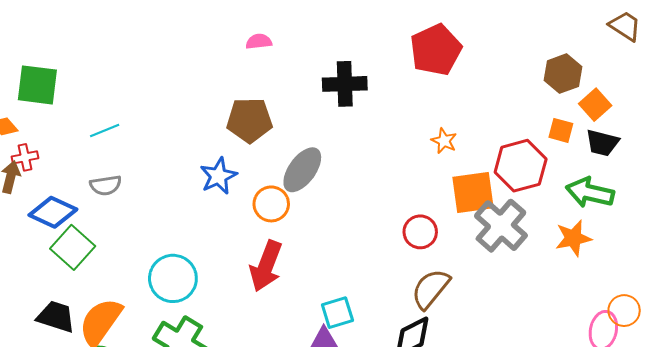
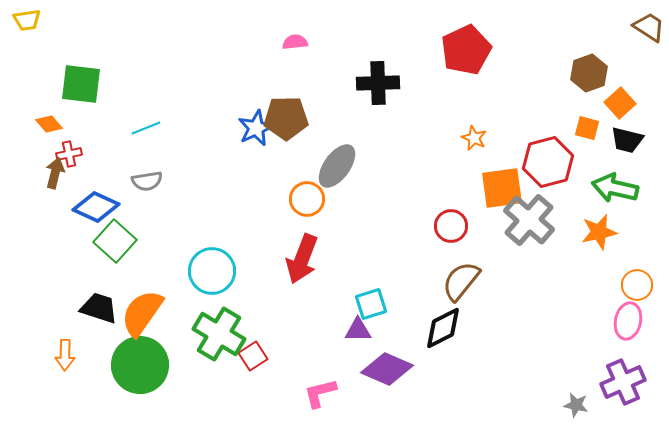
blue star: (218, 176) -> (256, 128), moved
orange circle: (624, 311) -> (637, 285), moved

